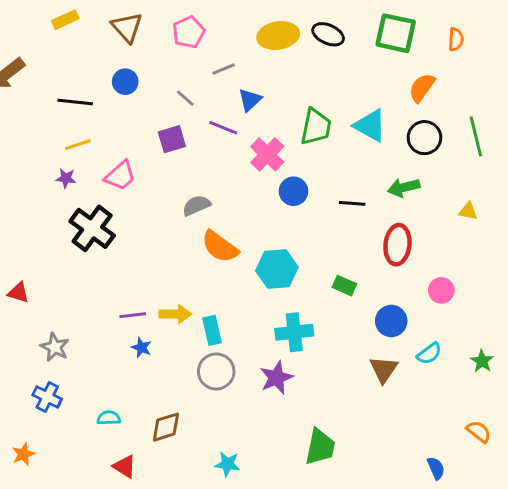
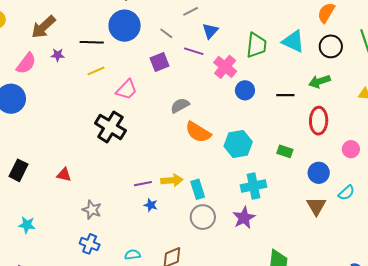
blue circle: (125, 82) -> (125, 26), size x1.8
purple star: (66, 178) -> (58, 55), moved

